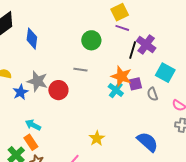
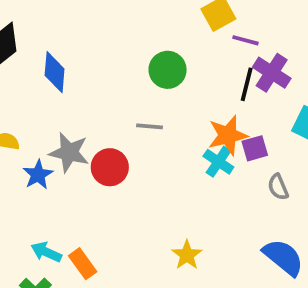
purple line: (122, 28) -> (246, 40), moved
orange star: (121, 76) -> (228, 135), turned -30
gray semicircle: (152, 94) -> (278, 187), moved
cyan arrow: (33, 125) -> (46, 252), moved
orange rectangle: (31, 142) -> (83, 264), moved

